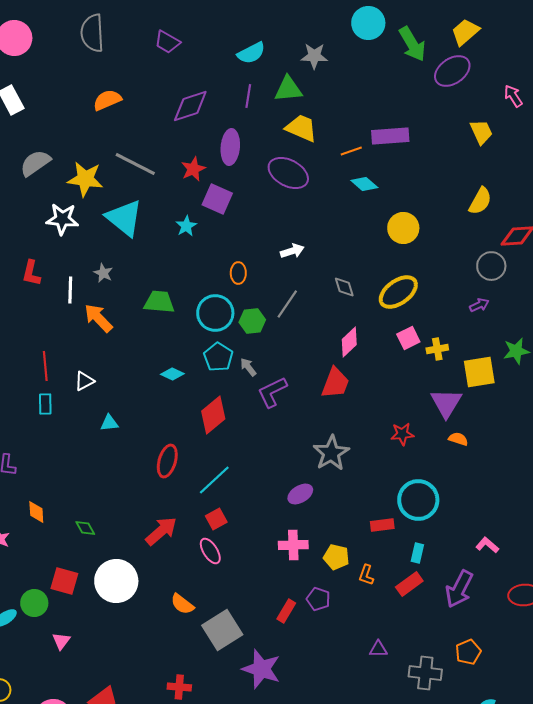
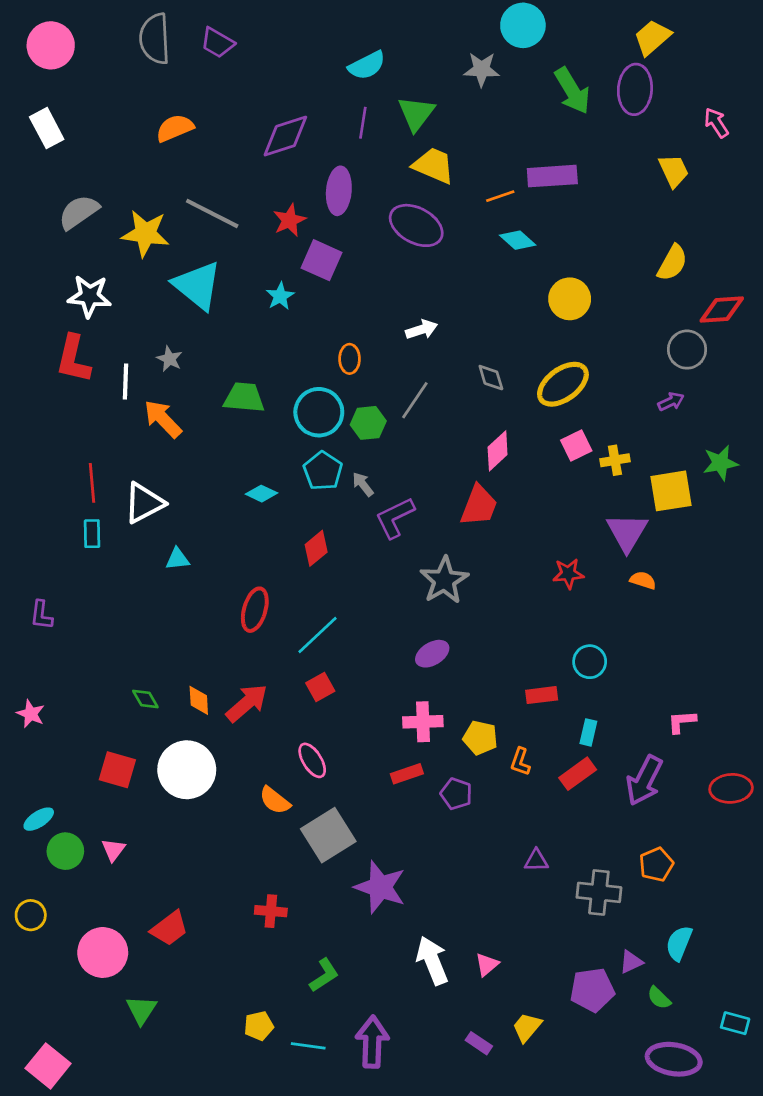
purple trapezoid: (167, 42) -> (217, 43), moved
green arrow: (412, 44) -> (572, 91), moved
gray star: (314, 56) -> (482, 69), moved
purple ellipse: (452, 71) -> (635, 89), turned -51
green triangle: (288, 89) -> (416, 113), turned -48
white star: (62, 219) -> (89, 296), moved
red L-shape: (31, 273) -> (73, 359), size x1.4
white triangle: (84, 381) -> (144, 503), size x1.6
red diamond: (213, 415) -> (316, 548), size x0.7
gray star: (331, 453) -> (444, 580), moved
cyan circle: (418, 500) -> (590, 662), size x0.6
orange diamond: (36, 512) -> (199, 700), moved
pink L-shape: (487, 545) -> (682, 722), turned -45
pink ellipse: (210, 551) -> (312, 760), moved
green circle: (34, 603) -> (65, 851), moved
red rectangle: (286, 611) -> (407, 774), moved, turned 40

